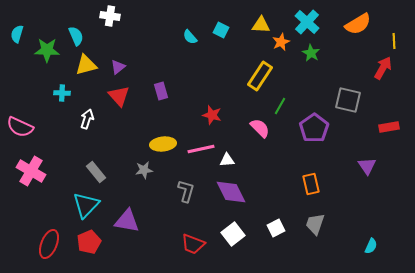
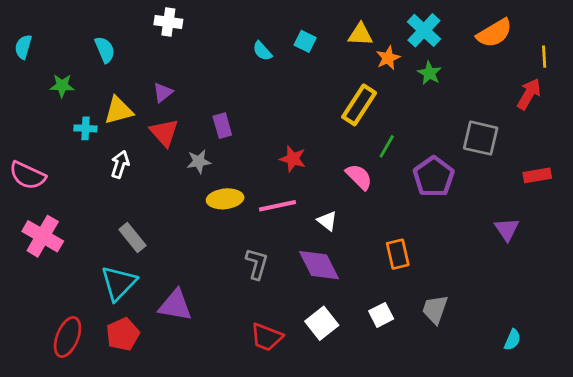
white cross: (110, 16) -> (168, 22), moved
green star: (47, 50) -> (62, 86), moved, size x0.7
yellow triangle: (86, 65) -> (119, 110), moved
white triangle: (227, 160) -> (327, 221), moved, turned 42
gray star: (144, 170) -> (199, 162), moved
orange rectangle: (311, 184) -> (398, 254), moved

